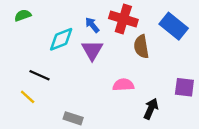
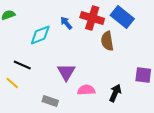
blue rectangle: (174, 26) -> (122, 17), moved
purple triangle: (92, 50) -> (66, 72), moved
pink semicircle: (123, 85) -> (86, 90), moved

